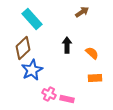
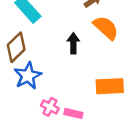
orange semicircle: (92, 53) -> (106, 28), moved, size x1.5
orange rectangle: (95, 78) -> (110, 86), size x1.5

